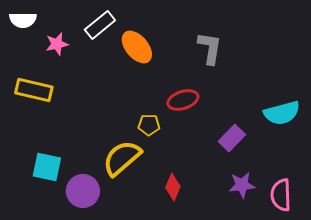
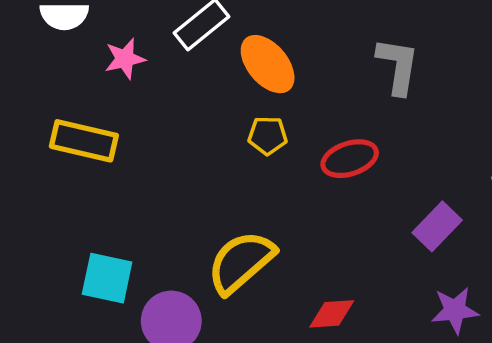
yellow pentagon: (149, 125) -> (268, 135), moved
red diamond: (173, 187) -> (332, 314), turned 64

